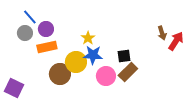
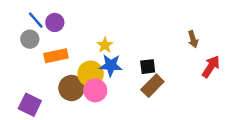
purple circle: (46, 29) -> (55, 22), moved
red arrow: (176, 41) -> (211, 67), moved
pink circle: (106, 76) -> (95, 90), moved
purple square: (14, 88) -> (30, 105), moved

